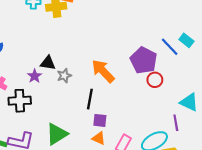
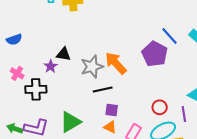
blue line: (170, 47) -> (170, 36), moved
gray star: (64, 76) -> (92, 67), moved, size x1.6
red circle: (155, 80) -> (160, 107), moved
black line: (90, 99) -> (103, 89), turned 66

